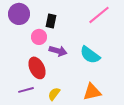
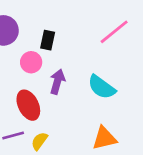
purple arrow: (58, 51) -> (57, 82), turned -90
yellow semicircle: (54, 94) -> (39, 141), moved

